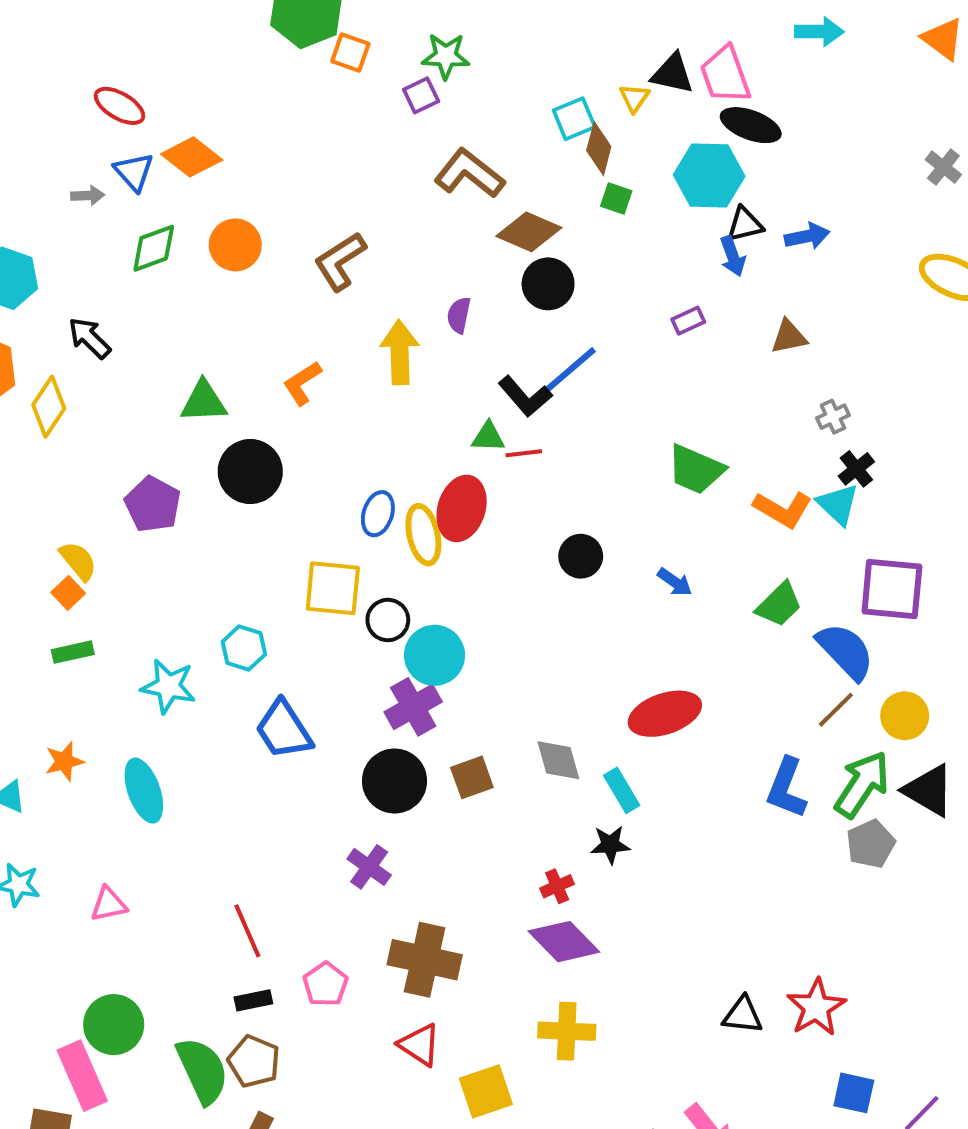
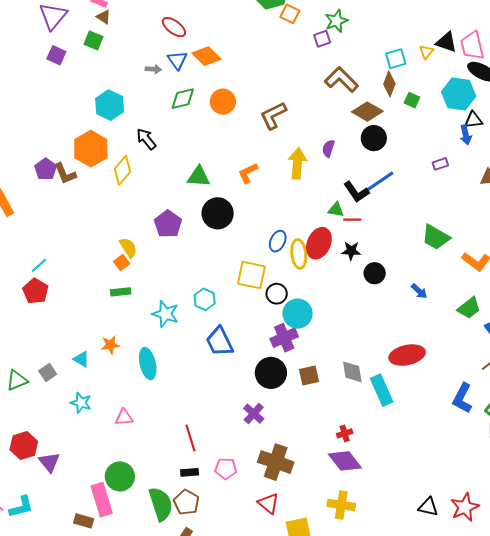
green star: (446, 56) -> (336, 21), turned -30
brown diamond: (599, 149) -> (389, 84), moved
cyan rectangle: (622, 790) -> (382, 390), size x1.4
black star: (610, 845) -> (351, 251), moved
pink pentagon: (326, 984) -> (226, 469), turned 30

